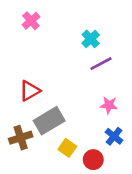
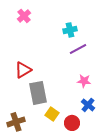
cyan cross: (91, 39) -> (70, 30), turned 32
gray rectangle: (49, 121) -> (38, 93), turned -70
brown cross: (21, 138) -> (16, 122), moved

